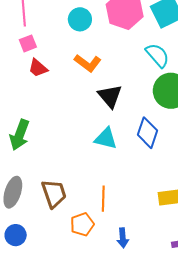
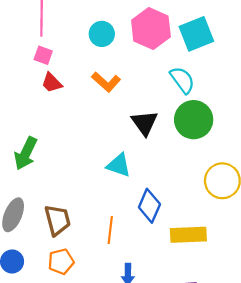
pink square: (28, 43) -> (43, 55), turned 36
black triangle: (110, 96) -> (145, 123), moved
blue diamond: (148, 133) -> (149, 206), moved
orange pentagon: (82, 224) -> (61, 262), moved

